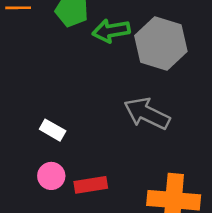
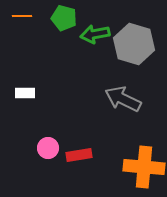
white rectangle: (53, 130) -> (25, 93), moved, turned -30

